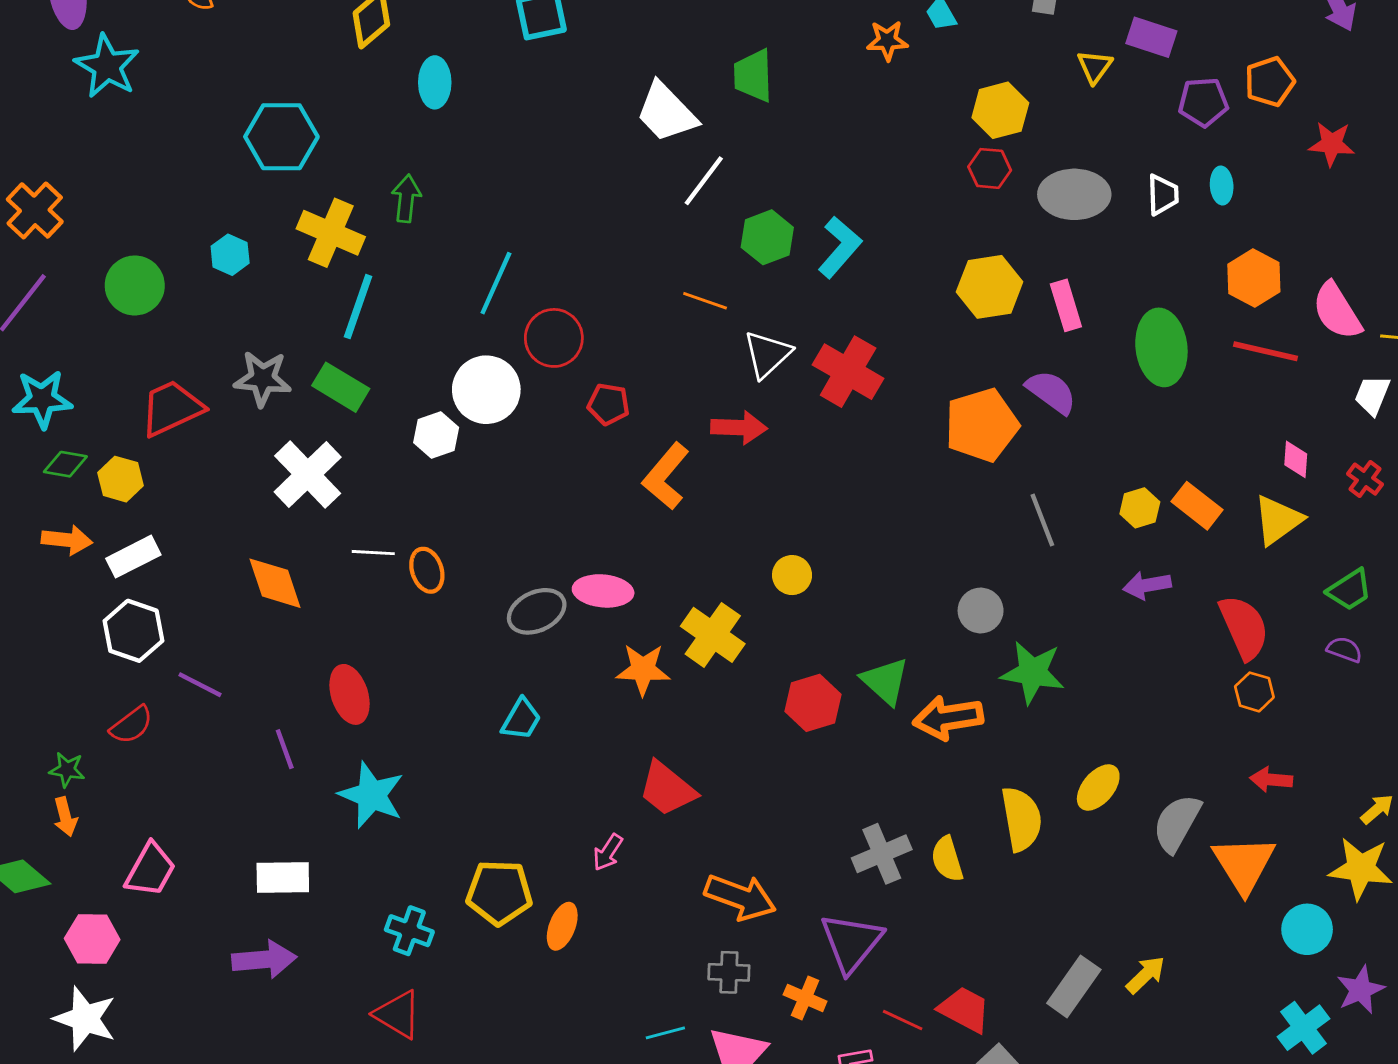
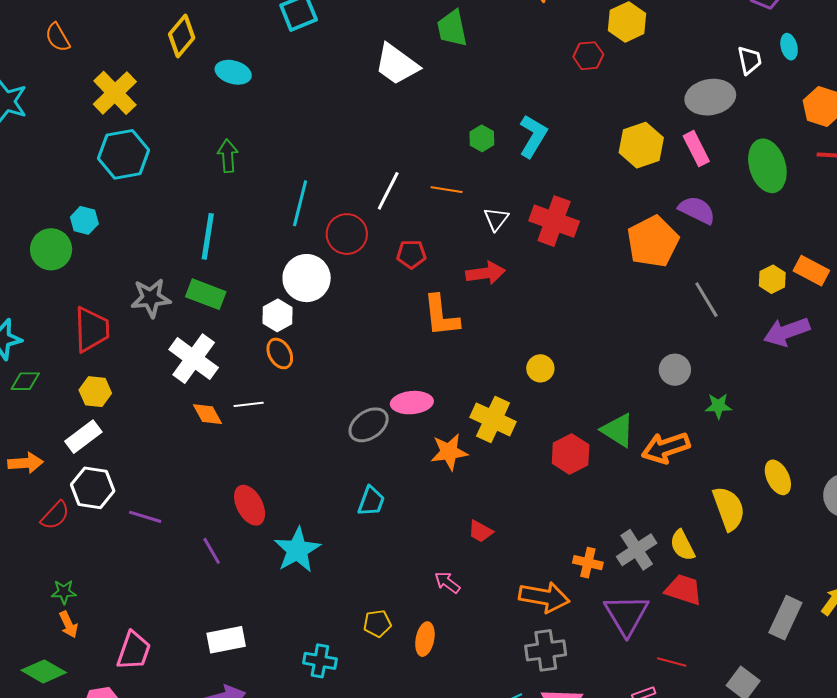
cyan ellipse: (435, 82) -> (233, 72), turned -64
cyan hexagon: (281, 137) -> (124, 154), moved
red hexagon: (990, 168) -> (588, 56), moved
white line: (704, 181) -> (388, 191), moved
gray ellipse: (1074, 194) -> (710, 97), moved
yellow cross: (331, 233) -> (115, 93), moved, turned 33
green hexagon: (767, 237) -> (482, 138), size x0.7
cyan hexagon: (230, 255) -> (84, 220), moved
white triangle: (767, 354) -> (496, 219), size x0.7
red pentagon: (608, 404) -> (411, 254), moved
red trapezoid: (172, 408) -> (92, 329), turned 123
orange L-shape: (666, 476) -> (441, 316), turned -36
yellow hexagon: (121, 479) -> (95, 392), moved
orange arrow: (67, 540) -> (26, 463), moved
orange ellipse: (427, 570) -> (280, 354), moved
orange diamond: (275, 583) -> (208, 414), moved, size x0.7
purple arrow: (1147, 585) -> (787, 332), size x1.4
green star: (1033, 672) -> (718, 406), size x0.6
red semicircle: (131, 725) -> (55, 515), moved
yellow ellipse: (1098, 787) -> (778, 477), turned -56
red trapezoid: (667, 789) -> (480, 531), size x0.6
cyan star: (372, 795) -> (297, 550), moved, turned 30
pink arrow: (608, 852) -> (447, 582), turned 104
yellow pentagon: (499, 893) -> (377, 624), size x0.6
gray cross: (729, 972) -> (546, 650), size x1.4
orange cross: (805, 998) -> (588, 563), moved
red trapezoid: (964, 1010) -> (684, 590), moved

